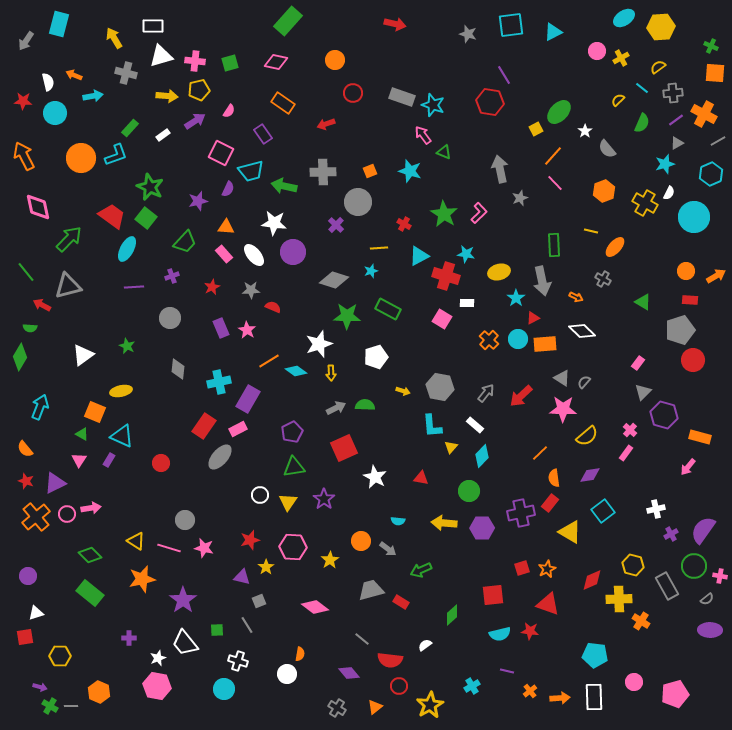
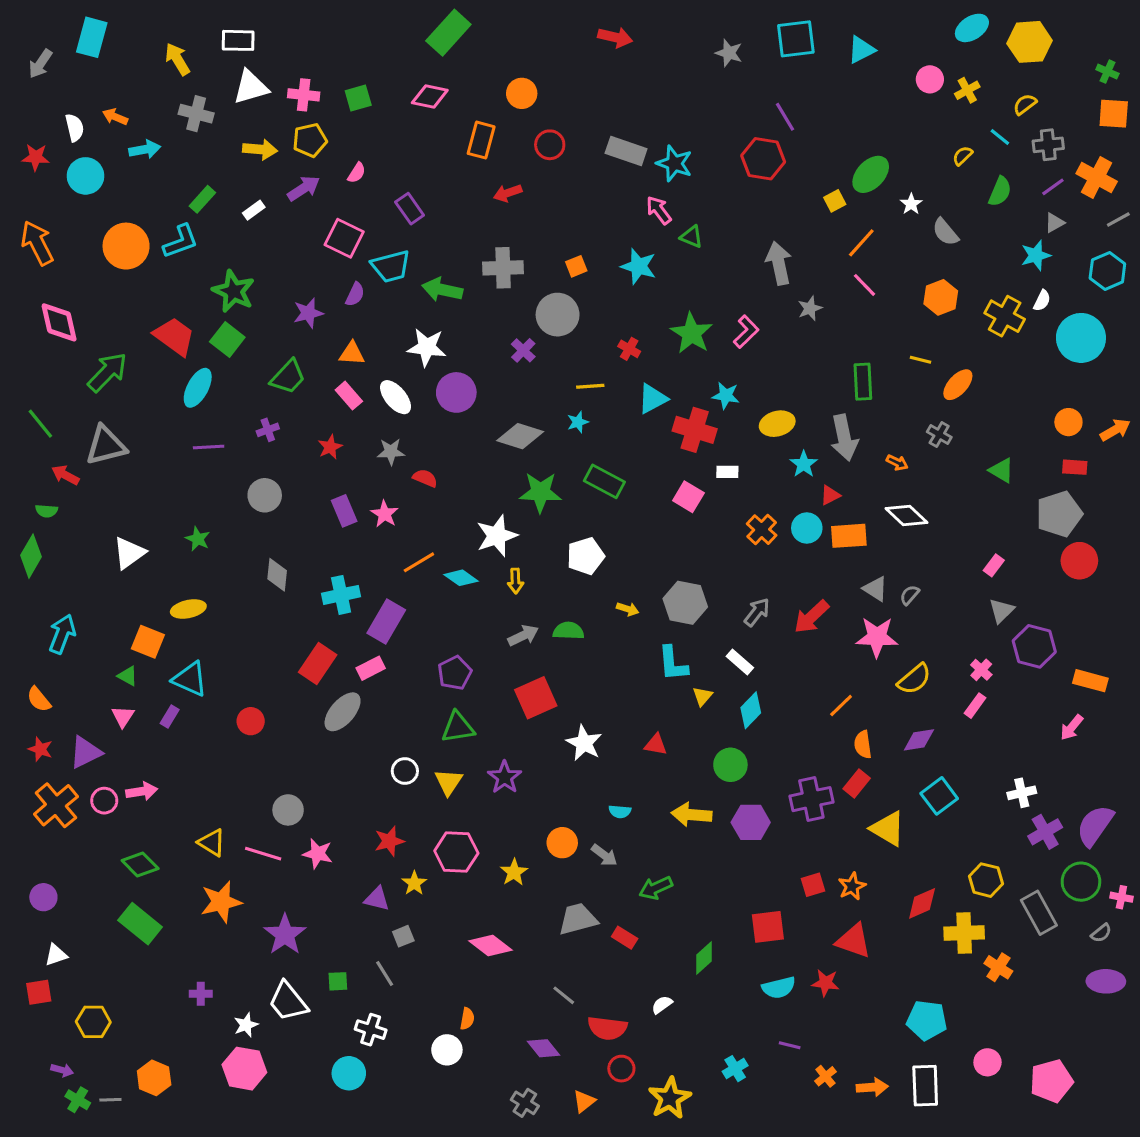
orange rectangle: (283, 103) -> (481, 140), moved, turned 70
purple cross: (671, 534) -> (1045, 832), size x1.5

